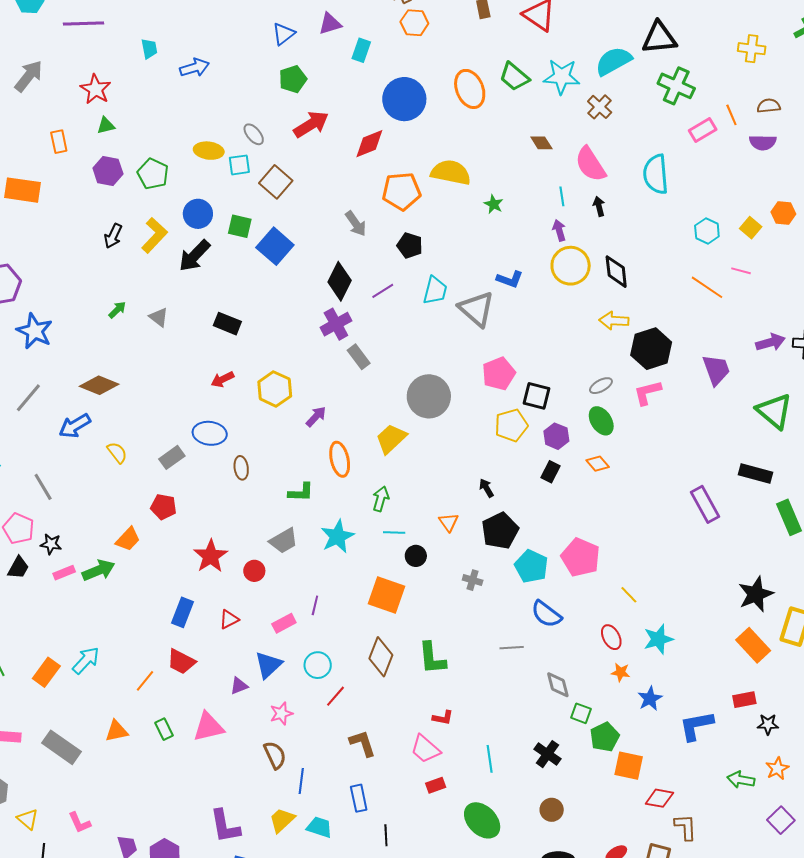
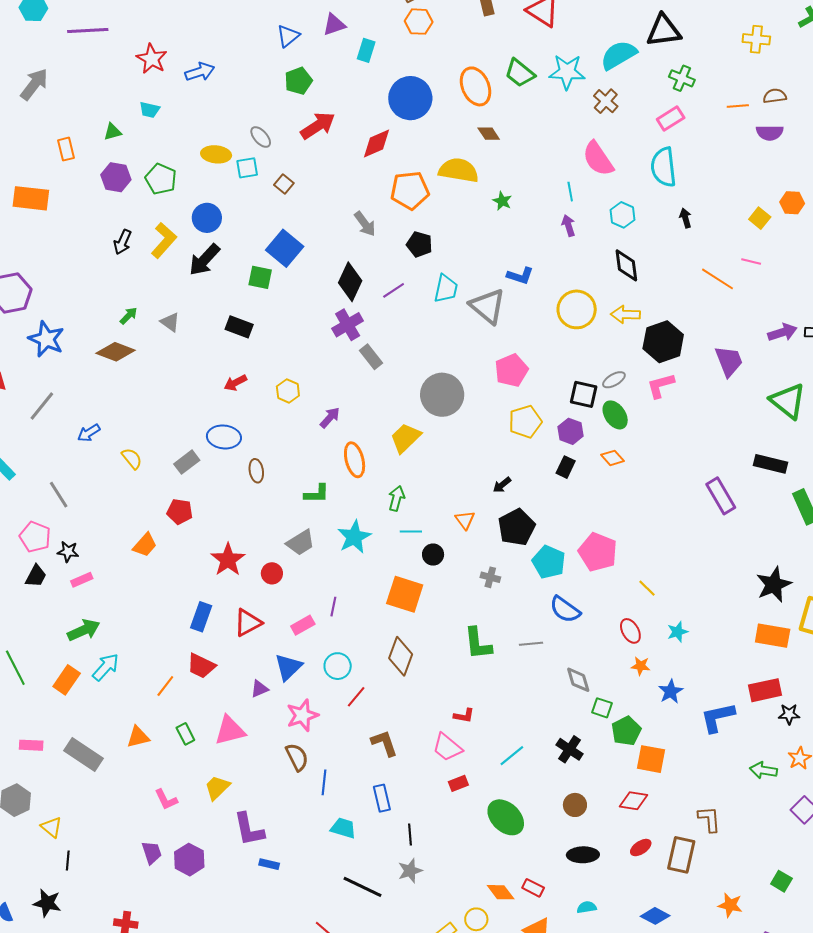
cyan trapezoid: (149, 49) -> (150, 110), moved, turned 115
green cross: (676, 86) -> (682, 78), size x0.7
red star: (96, 89) -> (152, 59), moved
orange line: (731, 115) -> (738, 106), turned -70
pink rectangle: (703, 130) -> (671, 119), moved
brown diamond: (541, 143) -> (489, 134), moved
brown square: (276, 182) -> (284, 184), size x0.6
black arrow: (599, 206) -> (685, 218), moved
green square: (240, 226) -> (260, 277), moved
cyan hexagon: (707, 231) -> (622, 215), moved
yellow circle: (571, 266) -> (577, 309), moved
brown diamond: (99, 385) -> (116, 352), moved
yellow hexagon: (275, 389) -> (288, 391), size x0.7
black square: (536, 396) -> (584, 394), moved
blue arrow: (75, 426) -> (89, 433), size x0.7
black arrow: (486, 488) -> (502, 485), turned -96
green arrow: (98, 570) -> (84, 630), moved
red triangle: (229, 619) -> (248, 623), size x1.4
cyan star: (658, 639) -> (678, 632), size x0.7
orange rectangle: (753, 645) -> (773, 636), turned -36
green L-shape: (432, 658) -> (478, 643), moved
red rectangle: (744, 700) -> (765, 690), size x1.4
pink star: (281, 713) -> (302, 715), size x1.4
cyan line: (490, 759) -> (512, 756), turned 60
red diamond: (659, 798) -> (634, 801), moved
yellow trapezoid: (282, 820) -> (217, 788), moved
pink L-shape: (80, 823) -> (166, 799), moved

